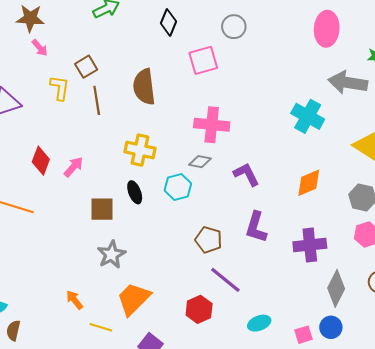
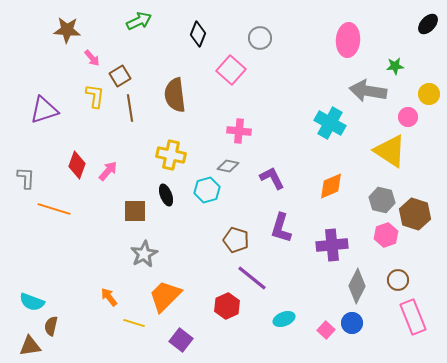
pink arrow: (40, 48) -> (92, 58), moved
pink square: (203, 60) -> (231, 70), turned -32
pink cross: (212, 125) -> (239, 131), size x0.7
pink square: (303, 335) -> (326, 330), turned -30

